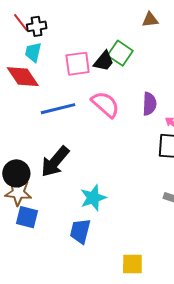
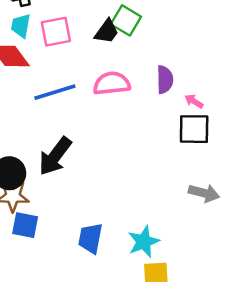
pink square: (78, 64) -> (56, 32), moved
pink semicircle: (105, 104) -> (112, 83), turned -44
cyan star: (93, 198) -> (144, 242), moved

